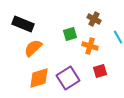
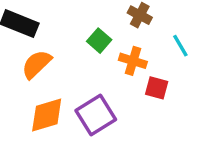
green square: (70, 34) -> (99, 41), turned -32
red square: (100, 71) -> (157, 88), moved, turned 32

